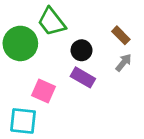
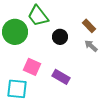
gray arrow: (124, 63) -> (91, 46), turned -88
purple rectangle: (83, 77) -> (61, 77), moved

